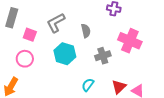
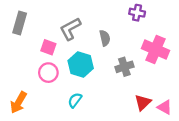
pink square: (30, 35) -> (48, 47), moved
pink circle: (25, 59) -> (48, 73), moved
cyan semicircle: (88, 85) -> (75, 100), moved

